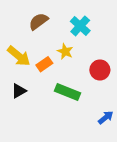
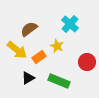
brown semicircle: (39, 21) -> (29, 29), moved
black triangle: (19, 91) -> (28, 78), moved

